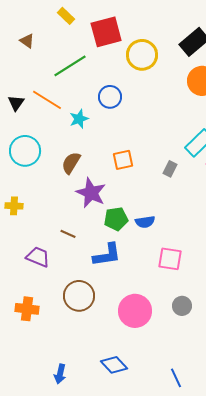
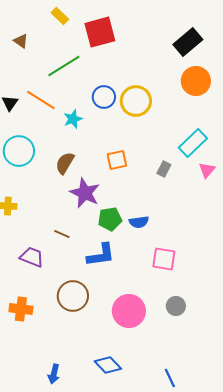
yellow circle: (142, 55) -> (136, 101), moved

